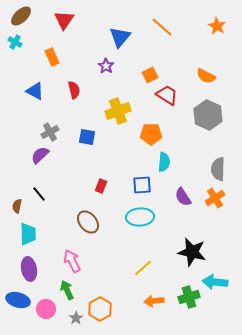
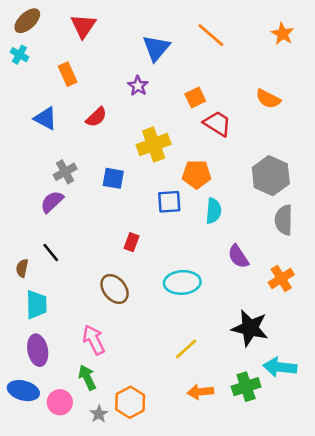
red semicircle: (74, 90) -> (96, 117), turned 60
gray hexagon: (208, 115) -> (271, 176), moved
blue square: (142, 185) -> (169, 202), moved
orange cross: (215, 198) -> (281, 279), moved

